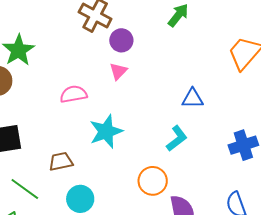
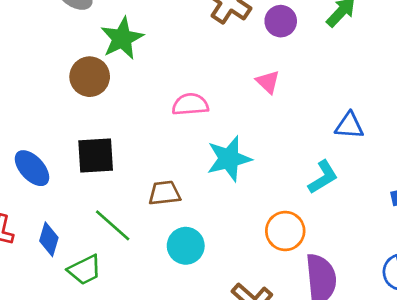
purple circle: (121, 40) -> (281, 21), moved
pink triangle: (118, 71) -> (268, 82), moved, turned -36

